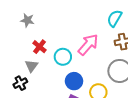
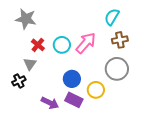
gray star: (27, 20) -> (26, 19), size x1.5
cyan circle: (63, 57) -> (62, 45), moved

